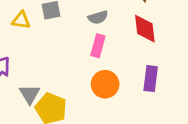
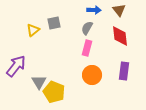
gray semicircle: (98, 17) -> (87, 28), turned 136
yellow triangle: (21, 20) -> (33, 30), turned -48

